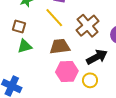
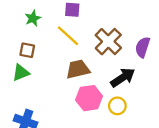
green triangle: (25, 46) -> (21, 73), moved

